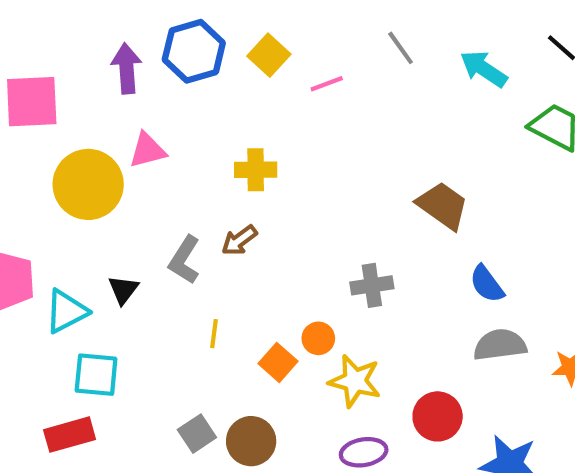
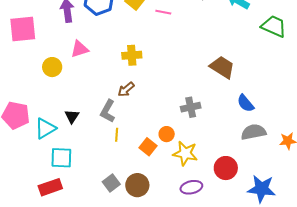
pink line: (327, 84) -> (163, 12), turned 35
yellow circle: (88, 184) -> (52, 67), size x0.6
gray L-shape: (184, 260) -> (108, 111), moved

